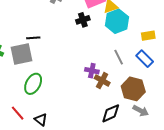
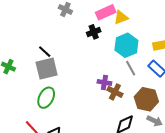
cyan hexagon: (117, 21) -> (126, 45), moved
black line: (33, 38) -> (45, 52), turned 48
gray square: (22, 54) -> (47, 69), moved

